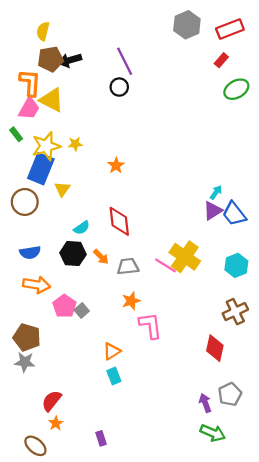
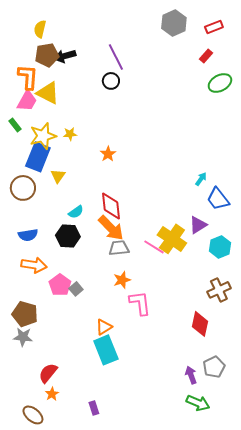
red rectangle: (230, 29) -> (214, 27), size x0.7
purple triangle: (213, 211) -> (198, 225), moved
orange arrow: (101, 257) -> (111, 228), moved, size x1.8
cyan rectangle: (114, 376) -> (106, 350), size x1.8

